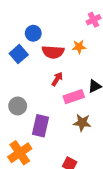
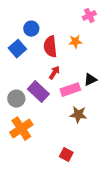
red semicircle: (53, 52) -> (50, 47), turned 80
purple rectangle: (41, 126) -> (38, 92), moved, turned -60
orange cross: (20, 153) -> (21, 129), moved

